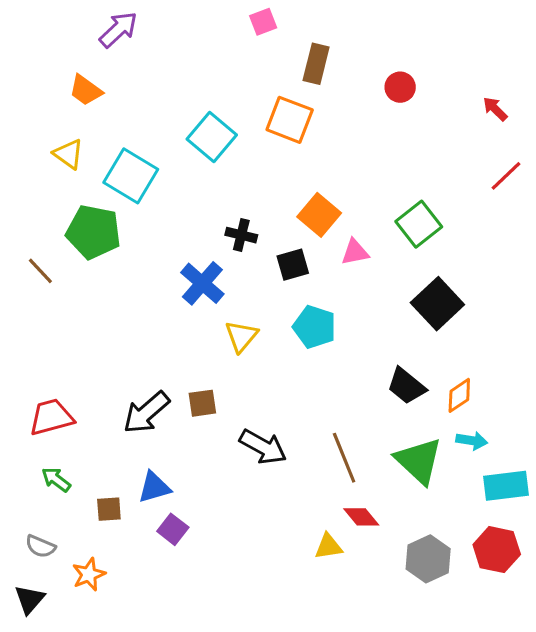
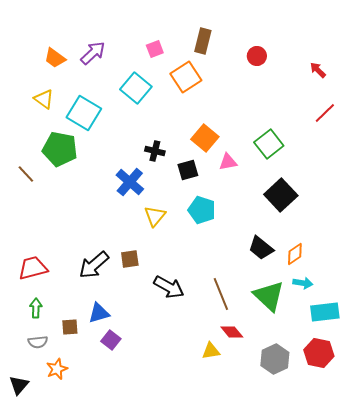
pink square: (263, 22) -> (155, 49), moved
purple arrow: (118, 30) -> (93, 53), moved
orange square: (290, 120) -> (186, 77), turned 36
green arrow: (56, 479) -> (36, 308), turned 54
gray semicircle: (40, 546) -> (38, 342), moved, turned -30

